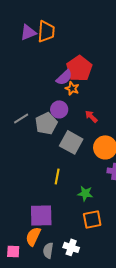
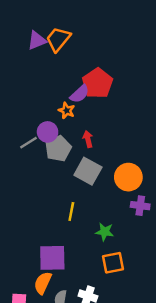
orange trapezoid: (46, 31) -> (58, 39), turned -145
orange star: (72, 88) -> (67, 111), moved
purple circle: (59, 109) -> (48, 132), moved
red arrow: (91, 116) -> (88, 139), moved, turned 32

